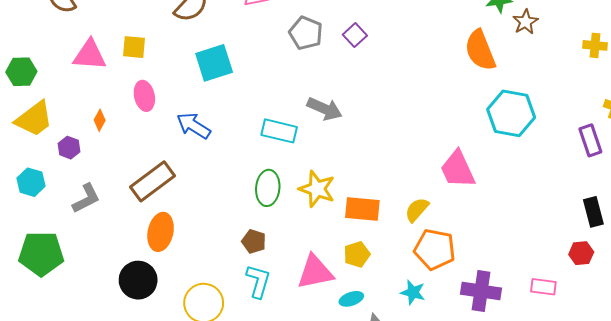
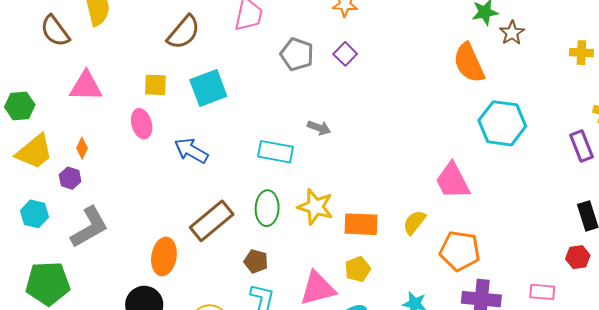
yellow square: (134, 47) -> (155, 85), moved
gray arrow: (325, 109) -> (319, 128), size x0.7
orange diamond: (100, 120) -> (82, 148), moved
brown rectangle: (152, 181) -> (212, 221), moved
gray L-shape: (86, 198) -> (89, 227), size x1.4
orange pentagon: (435, 249) -> (460, 251), moved

